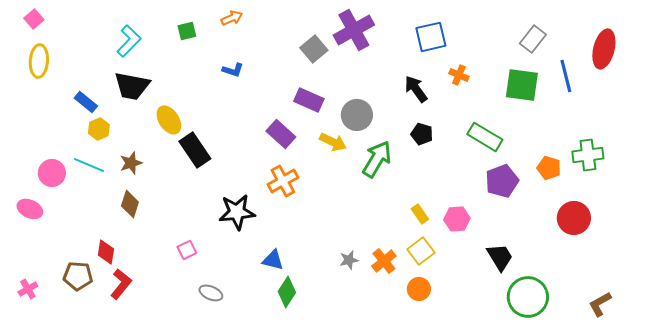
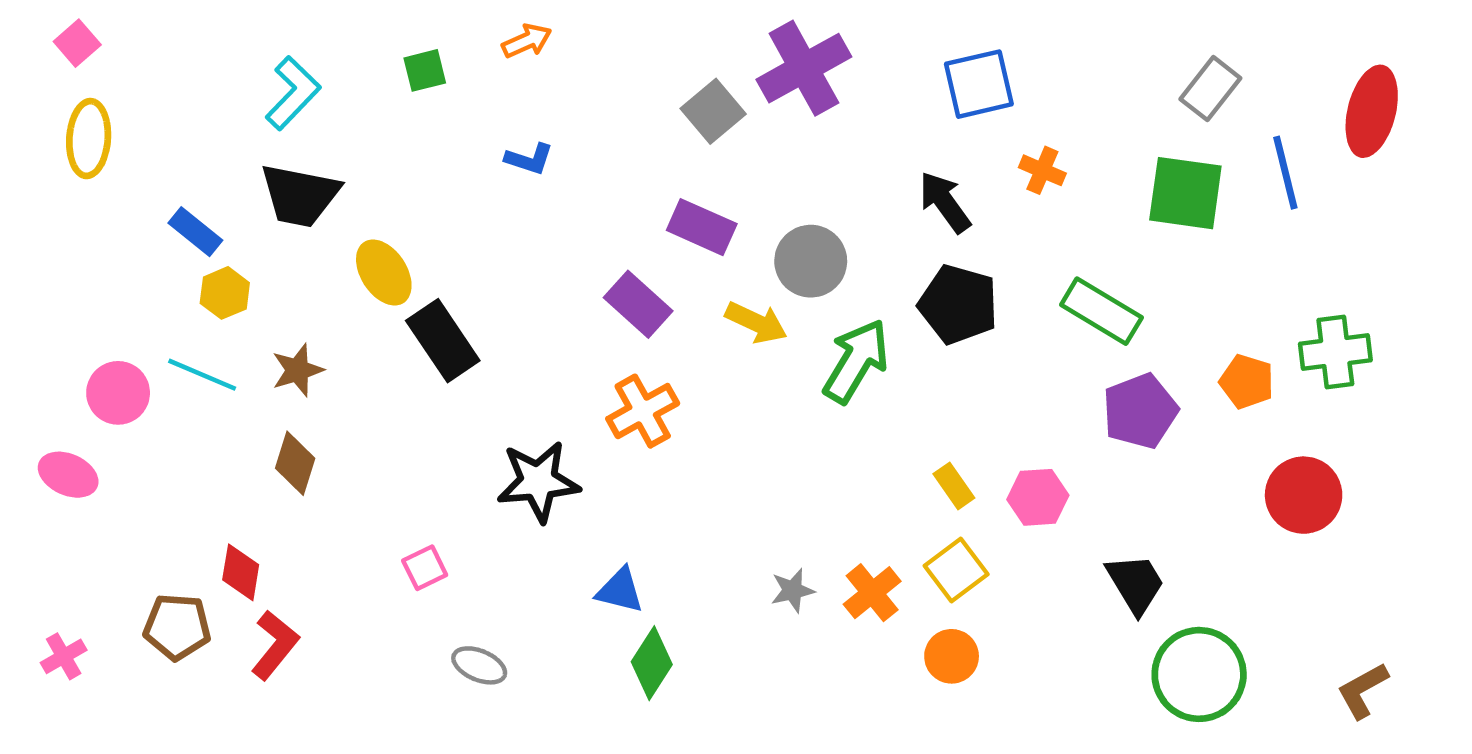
black pentagon: (422, 134) -> (958, 304), size x1.6

